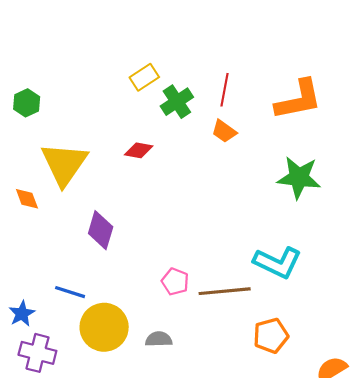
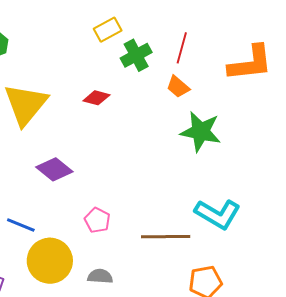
green star: (299, 178) -> (201, 132), moved
purple diamond: (101, 230) -> (54, 169), turned -72
pink pentagon: (175, 282) -> (97, 220), moved

